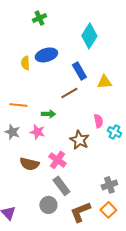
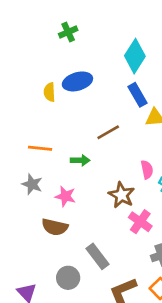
blue rectangle: (79, 71) -> (138, 95), moved
pink star: (37, 132) -> (65, 196), moved
pink cross: (57, 160) -> (140, 222), moved
gray circle: (48, 205) -> (68, 278), moved

